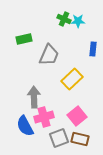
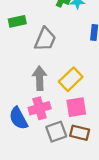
yellow rectangle: (72, 79) -> (71, 79), moved
gray arrow: (34, 97) -> (40, 78), moved
pink square: (77, 116) -> (76, 107), turned 30

